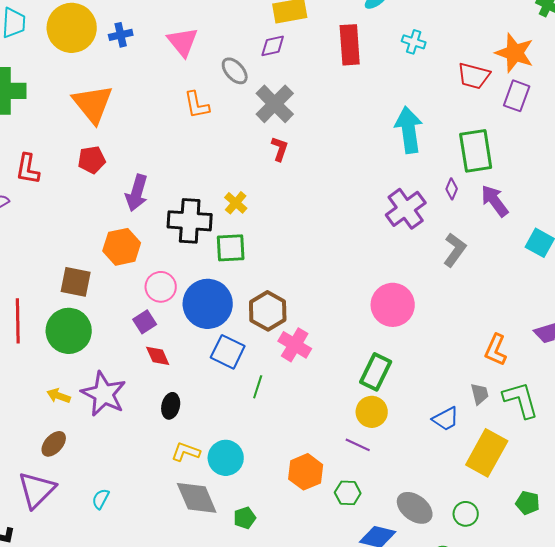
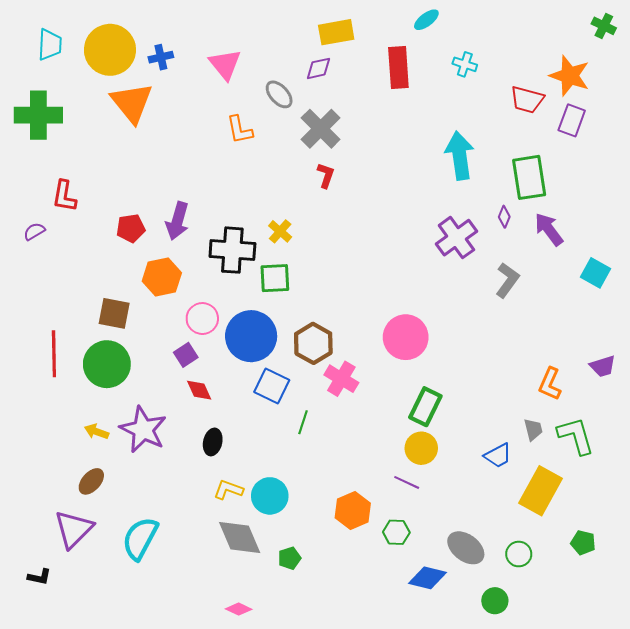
orange triangle: (93, 104) -> (132, 103), moved
red pentagon: (92, 160) -> (131, 228), moved
pink circle: (393, 305) -> (406, 337), moved
cyan semicircle: (101, 499) -> (140, 538), size x2.0

